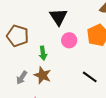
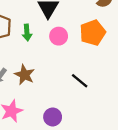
green arrow: (43, 53) -> (27, 33), moved

